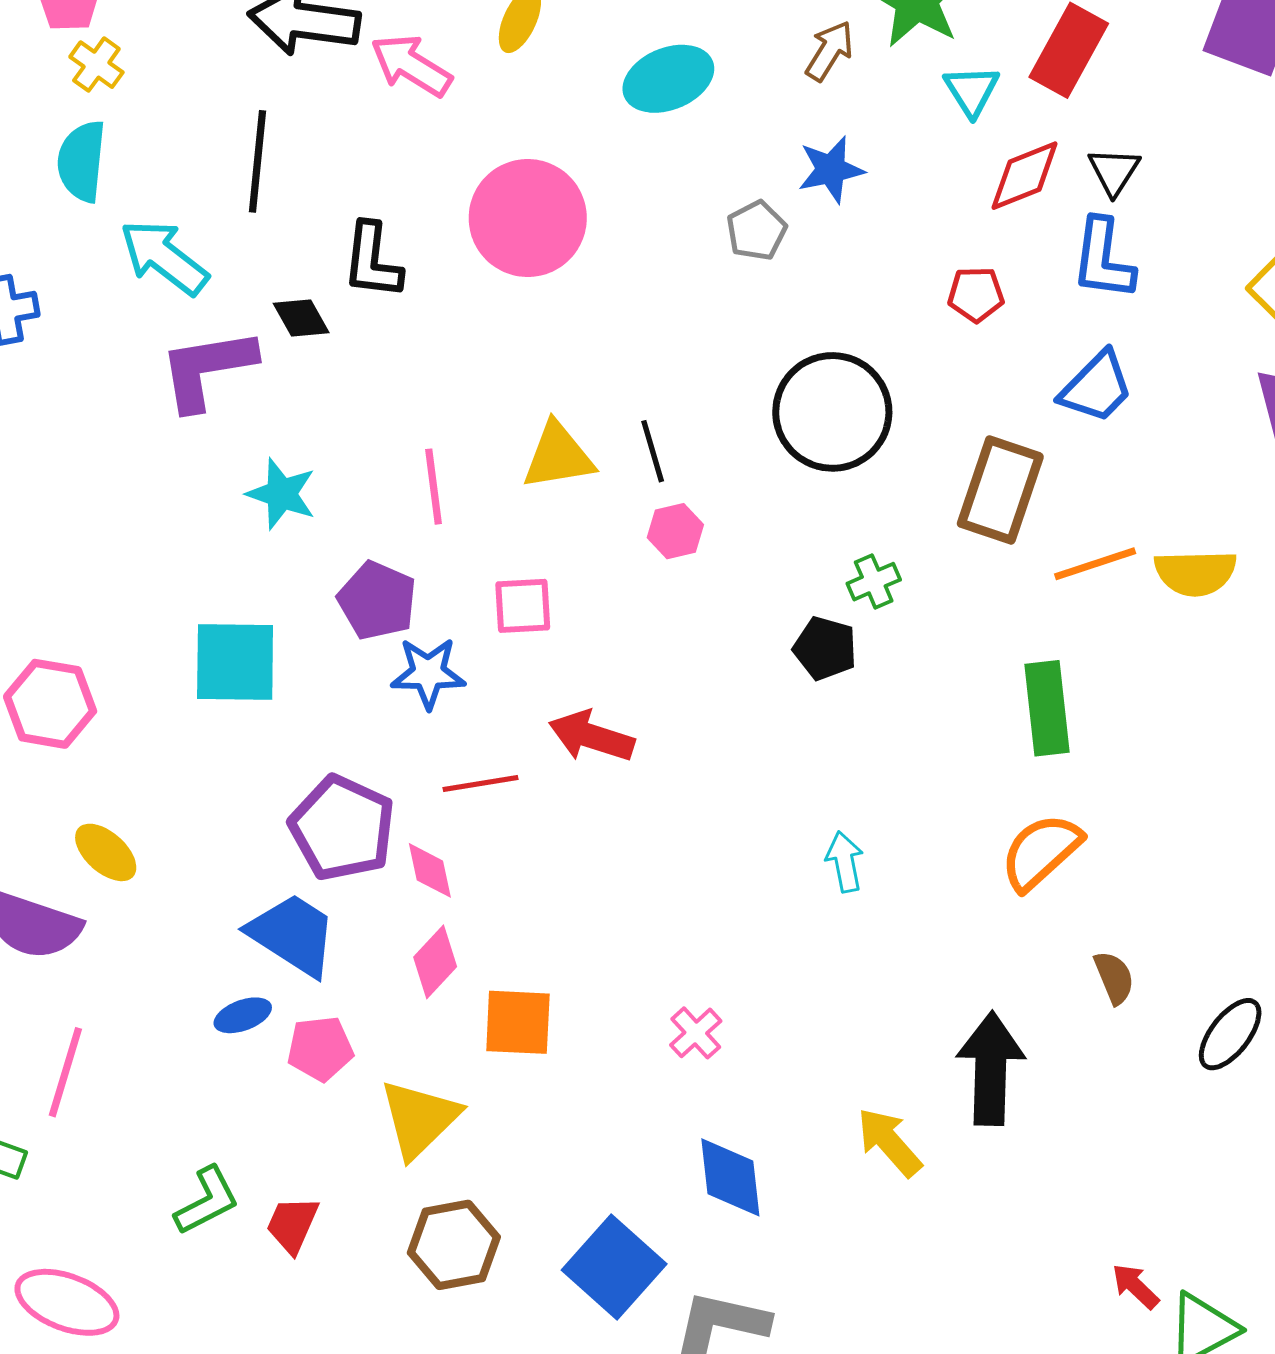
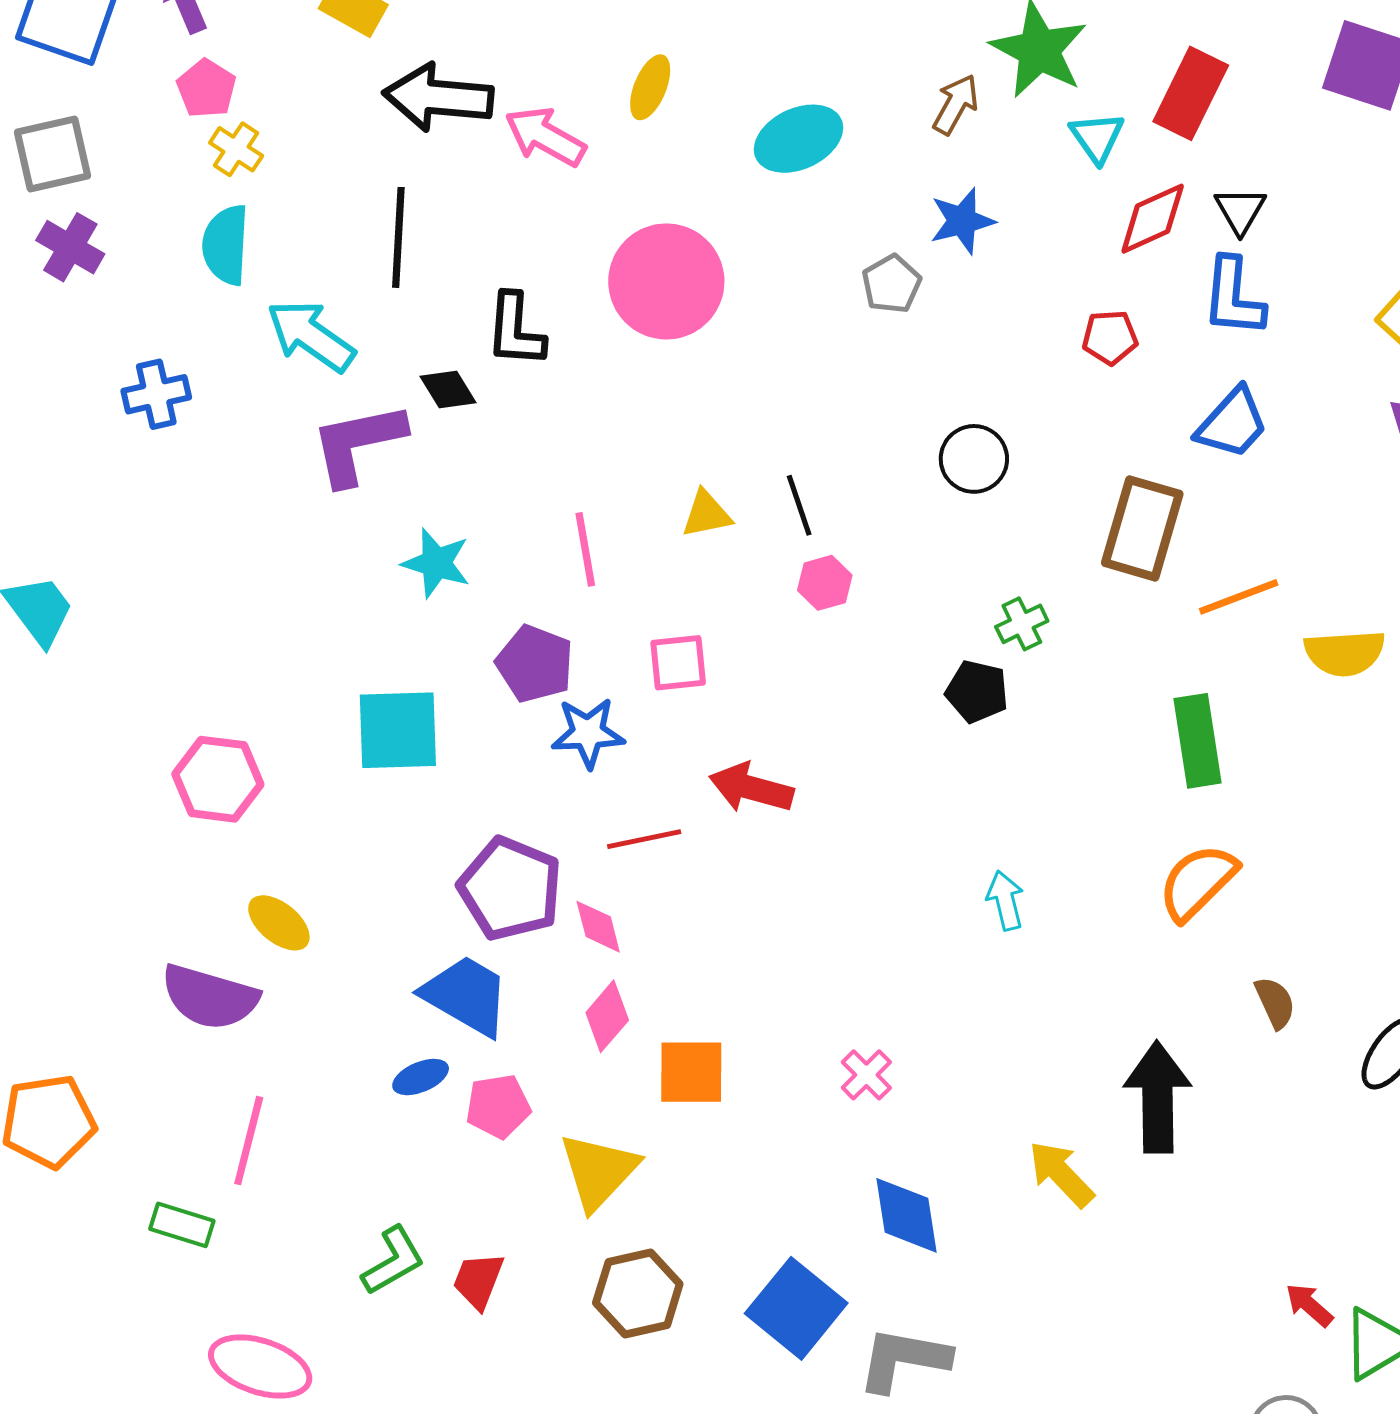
black circle: (832, 412) -> (974, 459), size x0.6
yellow triangle: (558, 456) -> (706, 514), size x0.7
yellow semicircle: (1195, 573) -> (1345, 653), moved

